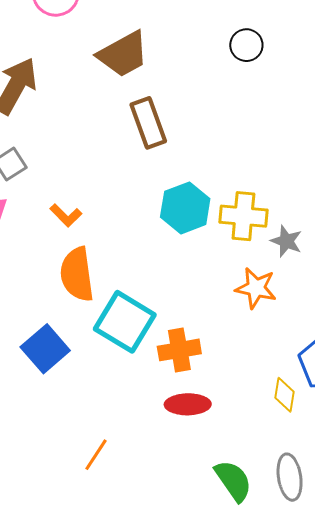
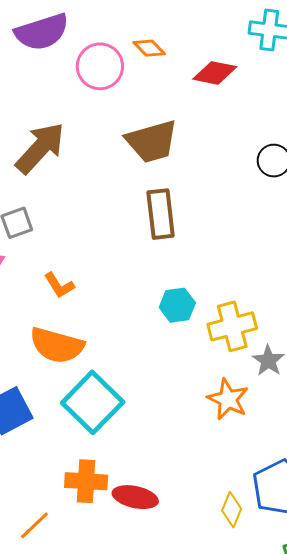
cyan hexagon: (185, 208) -> (177, 305), size x0.7
yellow cross: (243, 216) -> (232, 326), turned -33
orange semicircle: (77, 274) -> (57, 345), turned -80
orange cross: (179, 350) -> (86, 481), moved

